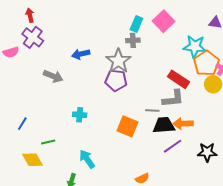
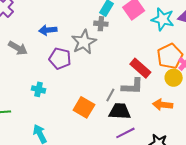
cyan star: (195, 46) -> (163, 19), moved
purple pentagon: (116, 80) -> (60, 59), moved
gray line: (152, 110) -> (110, 95), turned -72
orange arrow: (183, 124) -> (163, 105), moved

